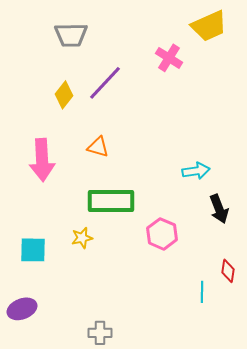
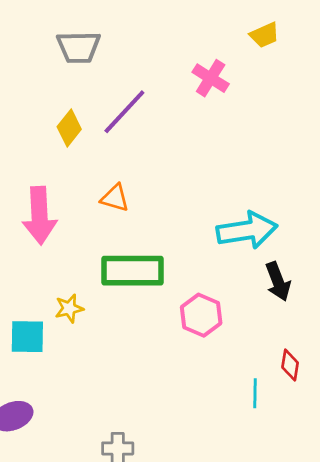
yellow trapezoid: (209, 26) -> (264, 35), size x0.6
cyan arrow: (196, 171) -> (247, 230), size x1.6
yellow star: (82, 238) -> (69, 308), moved

